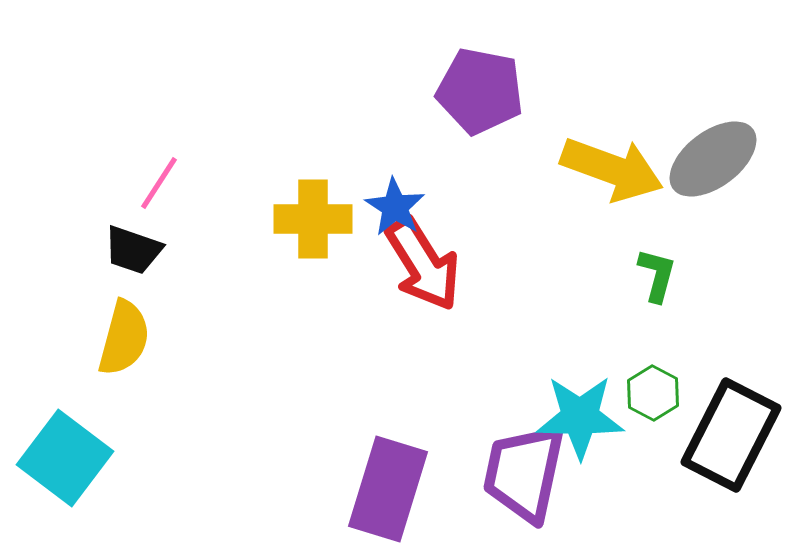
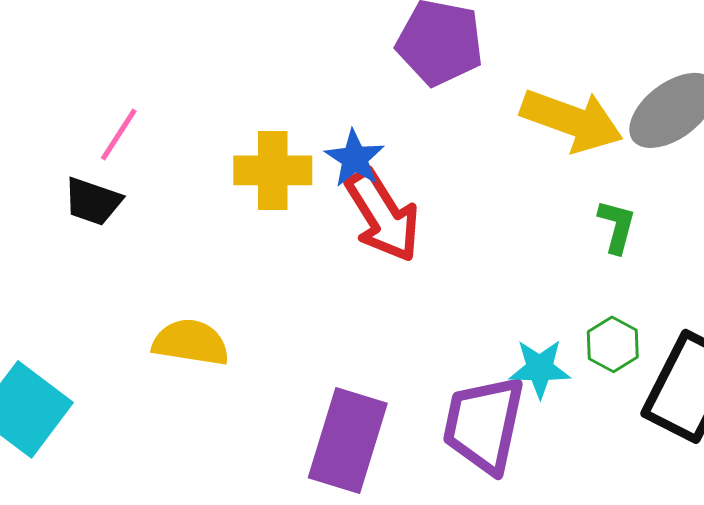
yellow semicircle: (124, 338) -> (191, 342), moved, turned -96
cyan star: (580, 417) -> (540, 368), size x0.7

